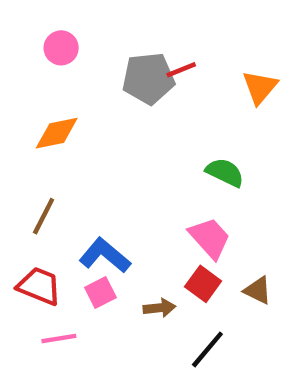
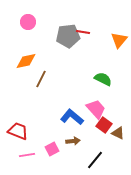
red line: (181, 70) -> (83, 32), turned 32
brown line: (44, 216) -> (41, 79), moved
blue L-shape: (105, 255) -> (72, 117), moved
red square: (203, 284) -> (104, 125), moved
pink square: (100, 293) -> (52, 149), moved

